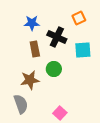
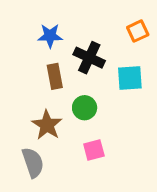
orange square: (79, 18) -> (138, 31), moved
brown star: (30, 80) -> (47, 125), turned -30
pink square: (60, 113) -> (94, 150), moved, turned 32

